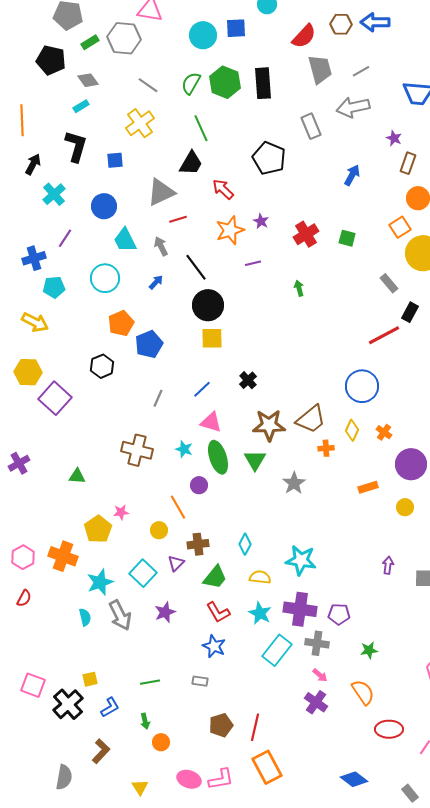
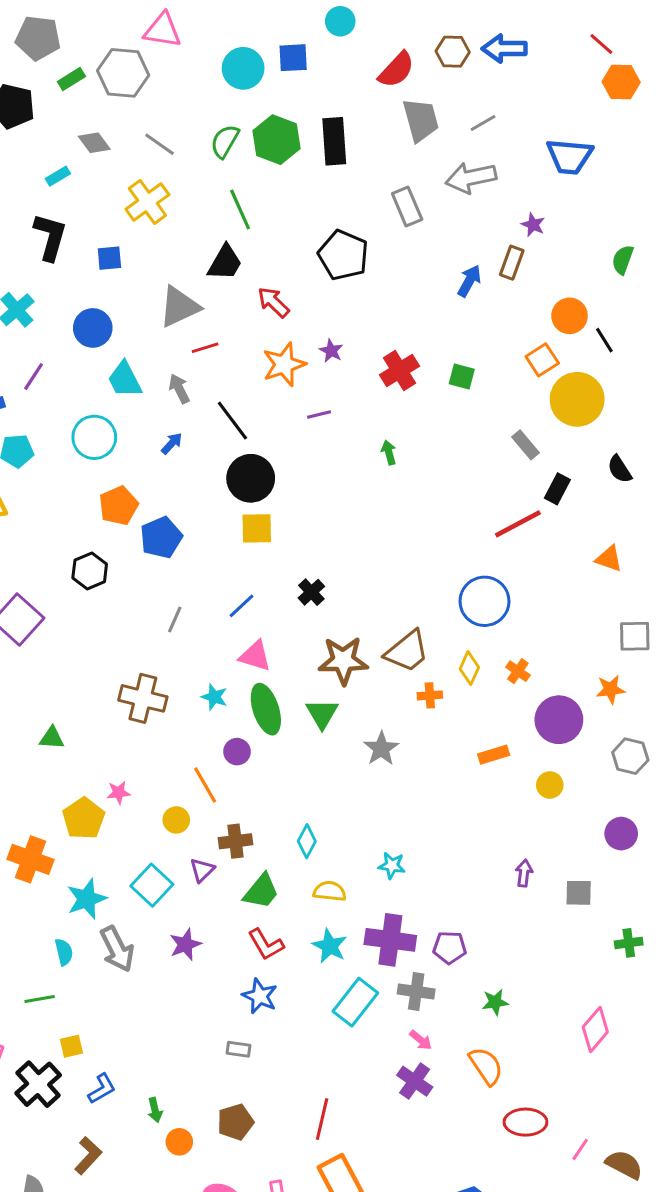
gray diamond: (88, 80) -> (94, 143), moved
brown rectangle: (408, 163) -> (512, 263), moved
cyan star: (301, 560) -> (392, 865), size x0.6
green line: (150, 682) -> (40, 999), moved
brown pentagon: (221, 725) -> (235, 1122), moved

